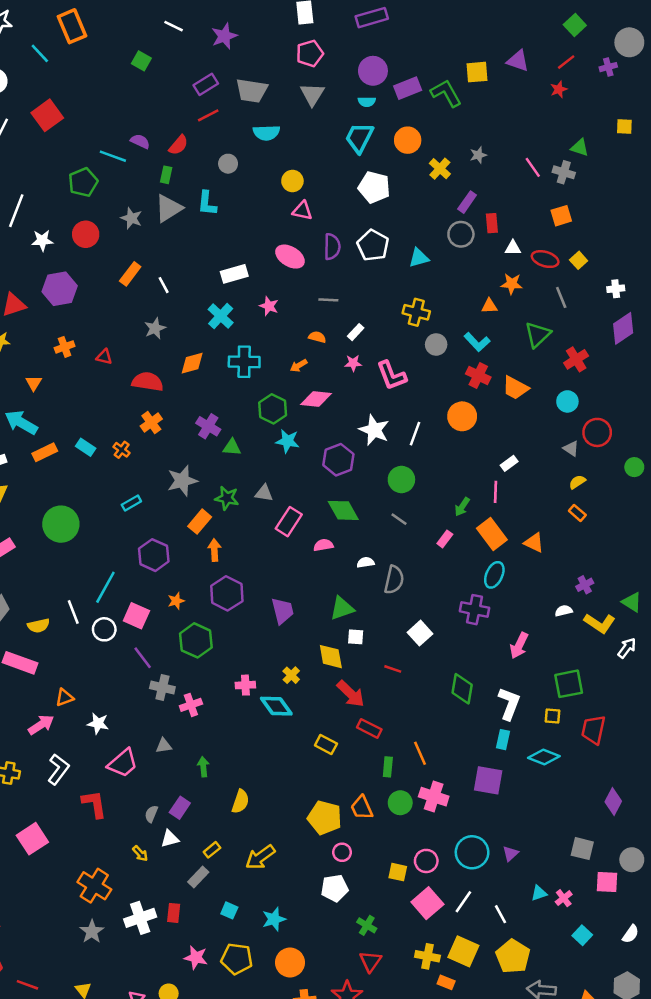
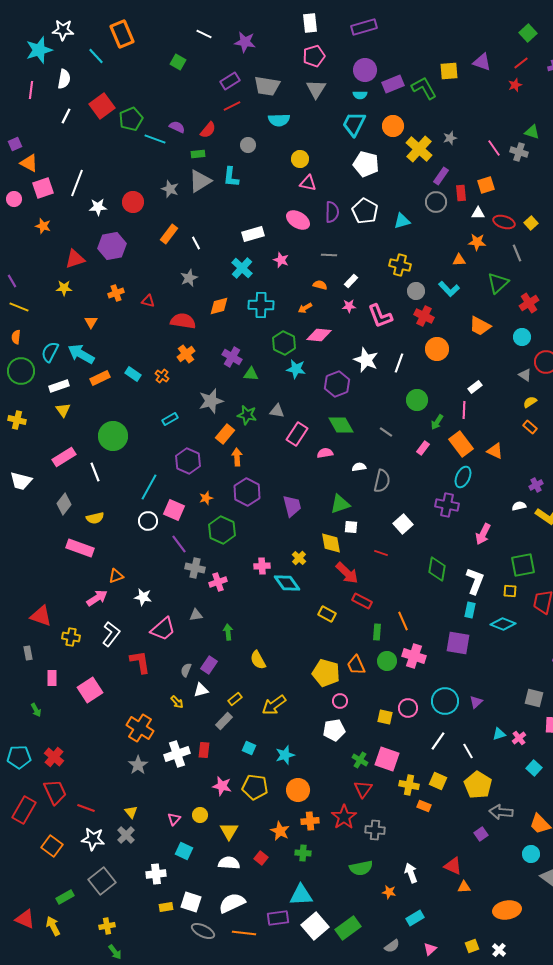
purple star: (224, 36) -> (245, 42), turned 30
yellow cross: (440, 169) -> (419, 149), size x1.5
green rectangle: (166, 175) -> (198, 154), turned 72
green pentagon: (83, 182) -> (131, 119), moved
orange square: (561, 216) -> (486, 185), moved
red cross: (478, 375) -> (424, 316), moved
green circle: (401, 479) -> (417, 400), moved
white line: (73, 612) -> (95, 472), moved
yellow semicircle: (240, 801) -> (258, 660), turned 132
pink square: (427, 903) -> (387, 759), moved, turned -30
yellow square: (463, 951) -> (438, 781), size x0.7

